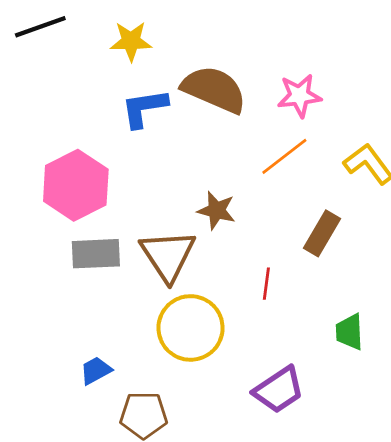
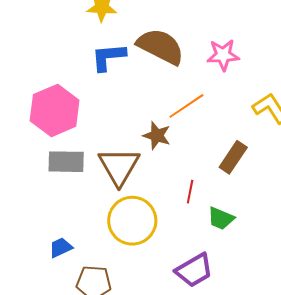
orange line: (284, 156) -> (186, 106), moved
green trapezoid: (349, 332) -> (221, 218), moved, turned -68

